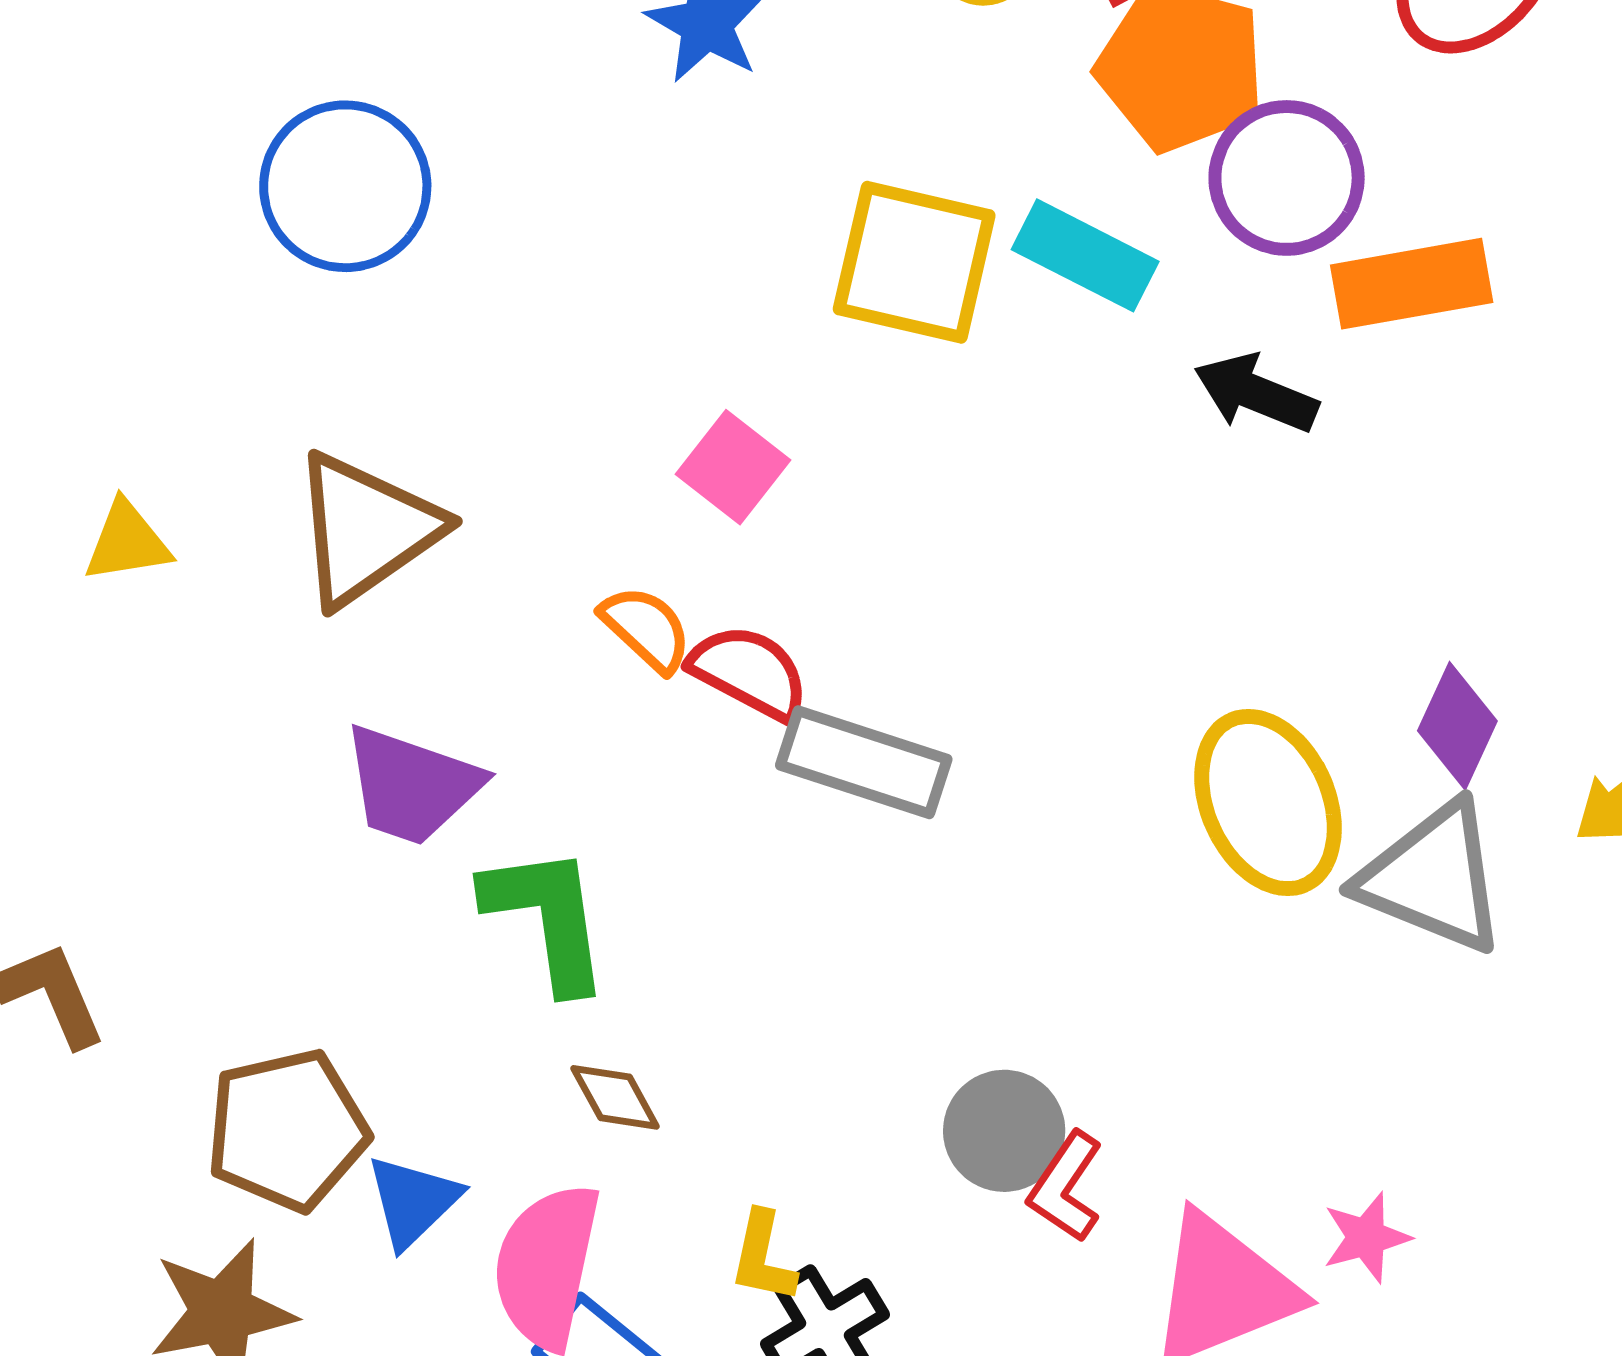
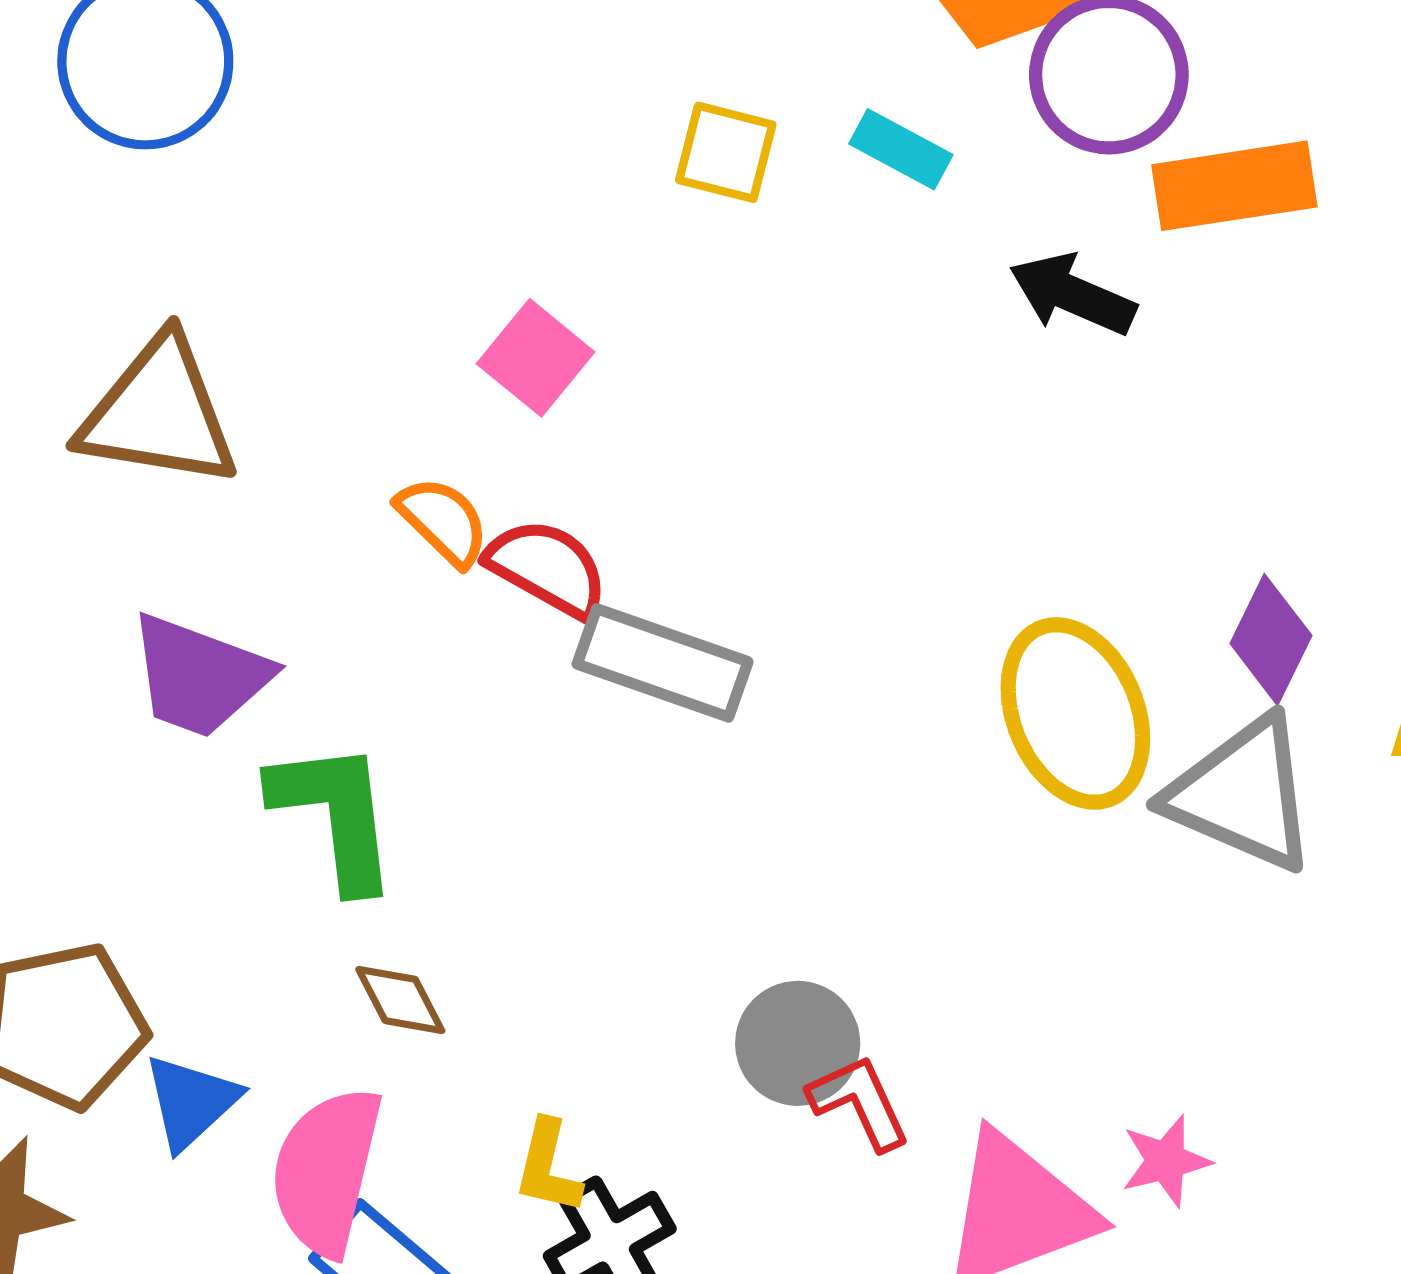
cyan rectangle: (1085, 255) -> (901, 149), size x0.7
yellow square: (914, 262) -> (726, 152), size x0.6
brown triangle: (366, 529) -> (159, 413), turned 43
red L-shape: (1066, 1187) -> (859, 1102), turned 120

